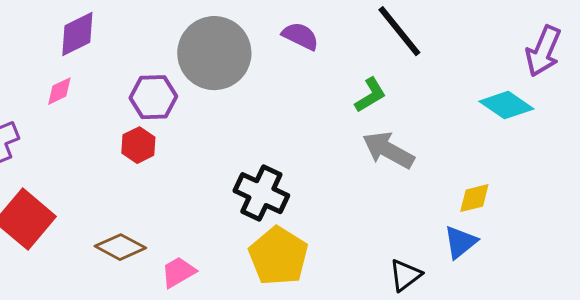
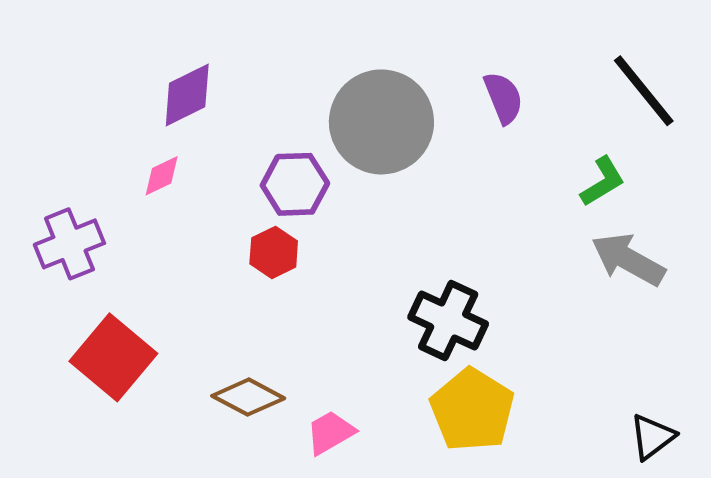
purple semicircle: (300, 36) -> (503, 98), turned 42

